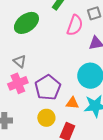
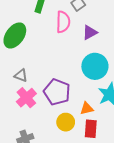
orange triangle: (72, 103) -> (87, 108), moved

